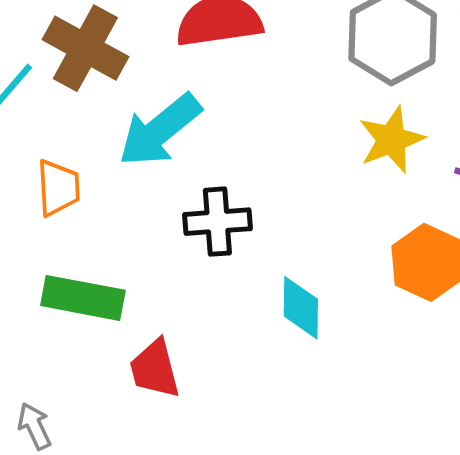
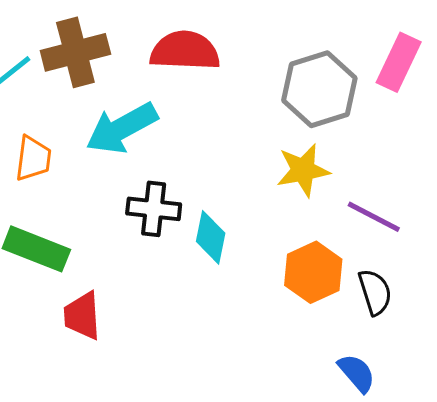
brown cross: (85, 48) -> (75, 52), turned 36
cyan diamond: (301, 308) -> (211, 237), moved

